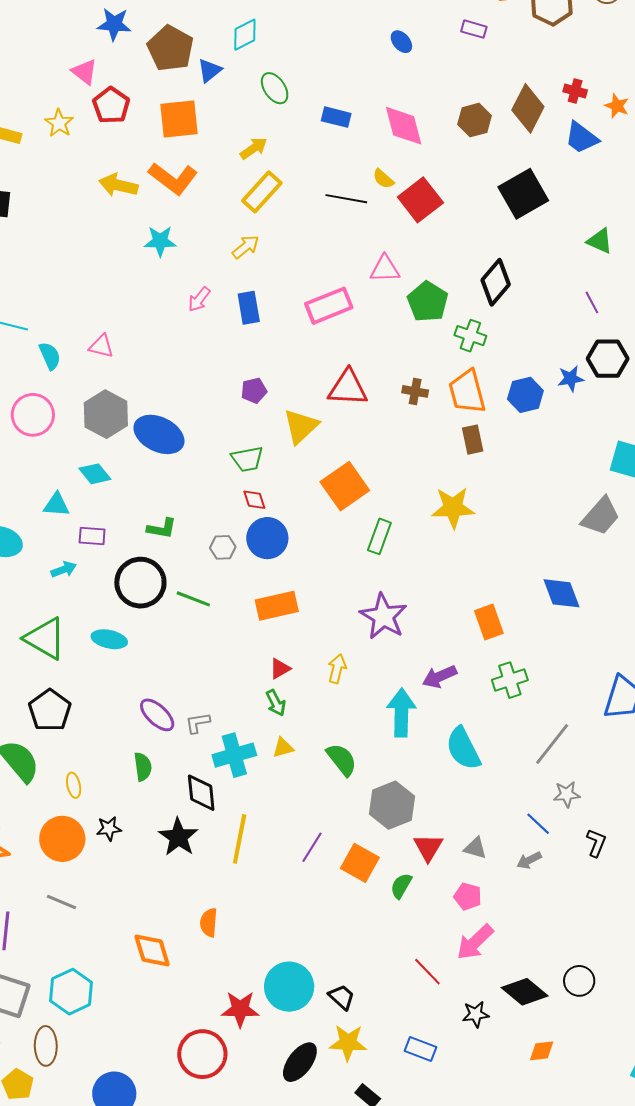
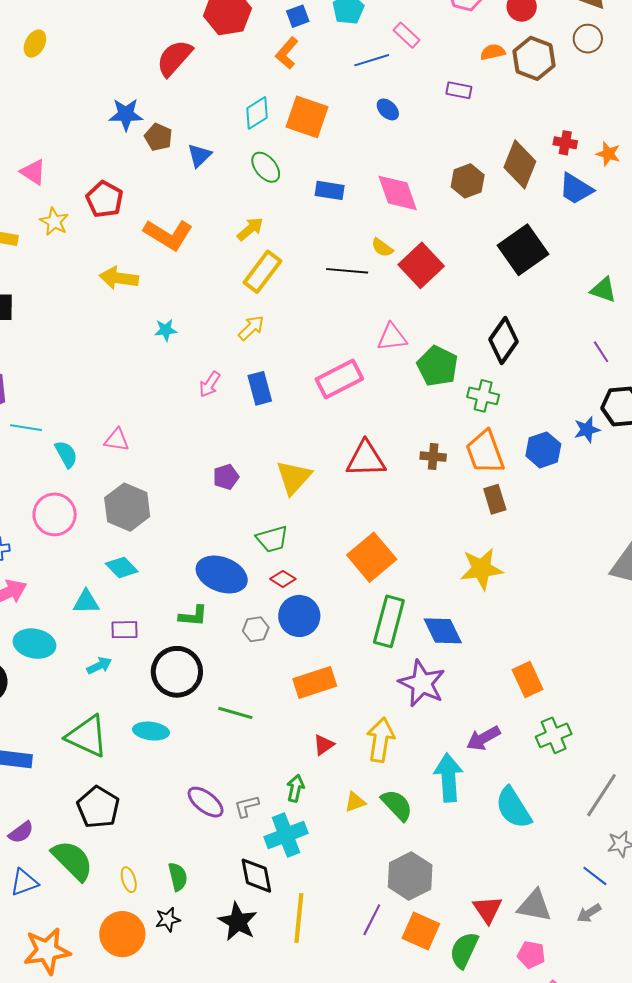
blue star: (114, 24) -> (126, 114), moved
cyan diamond: (245, 35) -> (257, 113), moved
brown pentagon: (170, 48) -> (158, 137), size x0.6
pink triangle: (85, 72) -> (33, 172), moved
orange square: (179, 119) -> (307, 117), moved, turned 30
orange L-shape: (173, 178) -> (168, 235), moved
cyan star: (160, 241) -> (166, 330), size x0.7
purple pentagon: (254, 391) -> (226, 477), moved
yellow triangle: (301, 426) -> (294, 477), moved
blue ellipse: (159, 434) -> (222, 575), moved
red diamond: (254, 500) -> (283, 579), turned -35
green rectangle: (379, 536) -> (389, 621), moved, size x1.4
blue diamond: (562, 593) -> (443, 631), moved
green line: (193, 599) -> (235, 713), moved
yellow arrow: (337, 669) -> (381, 740), size x1.5
green arrow: (276, 703) -> (296, 788), moved, turned -136
yellow triangle: (283, 748) -> (355, 802), moved
green semicircle: (342, 760) -> (397, 805), moved
green semicircle: (143, 767) -> (178, 877), moved
gray hexagon: (392, 805) -> (410, 876), moved
gray triangle: (475, 848) -> (534, 906), size x1.5
green semicircle: (401, 886) -> (464, 950), size x1.4

